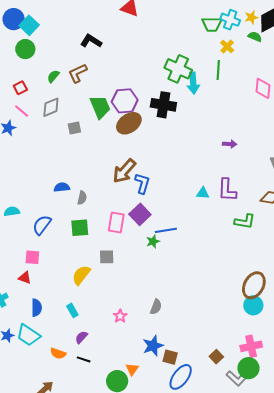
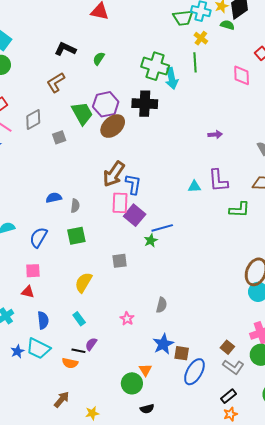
green semicircle: (53, 76) -> (99, 59), moved
pink rectangle: (116, 223) -> (120, 203), moved
gray square: (107, 257) -> (120, 261), moved
black line: (84, 359) -> (78, 351), moved
gray L-shape: (237, 378) -> (233, 367), moved

